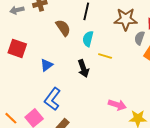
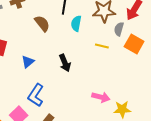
cyan semicircle: (88, 39) -> (76, 23), moved
yellow line: (105, 56) -> (102, 46), moved

